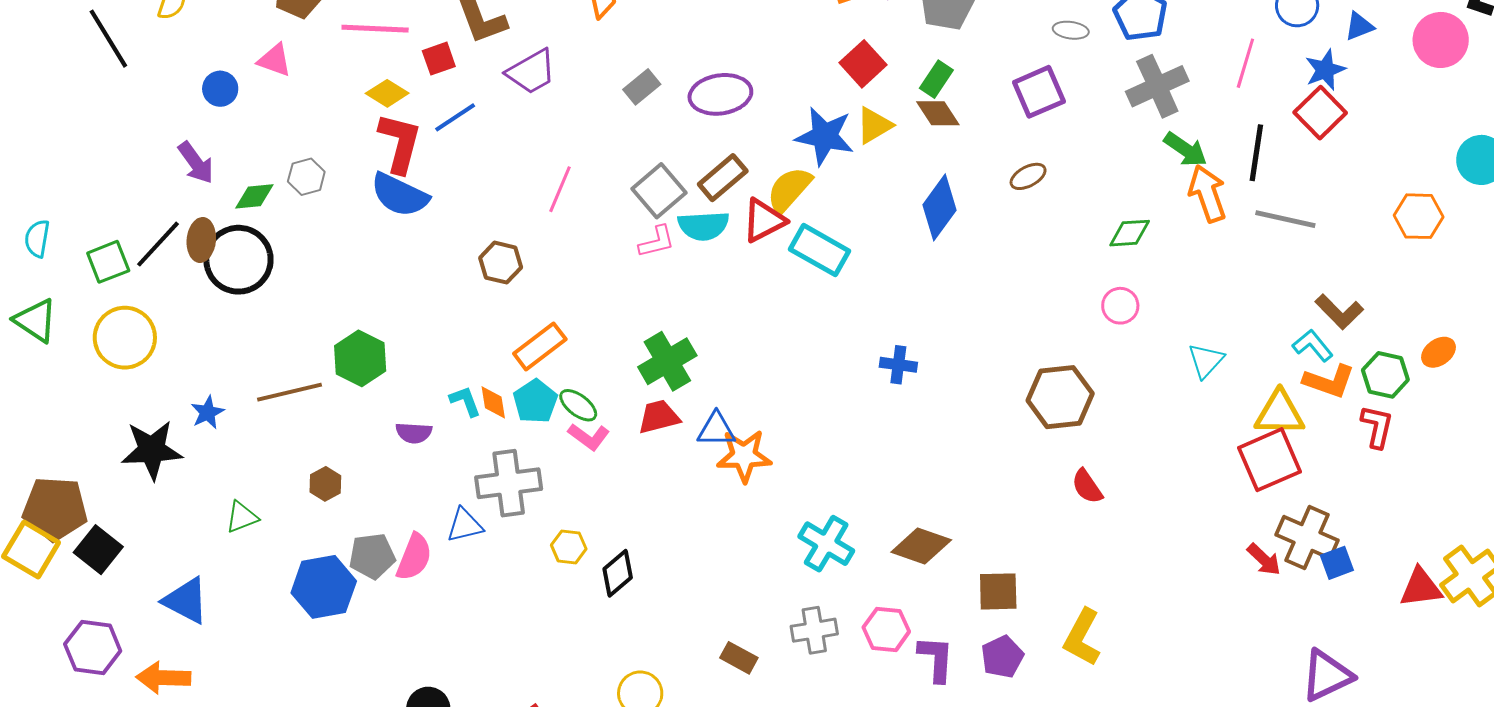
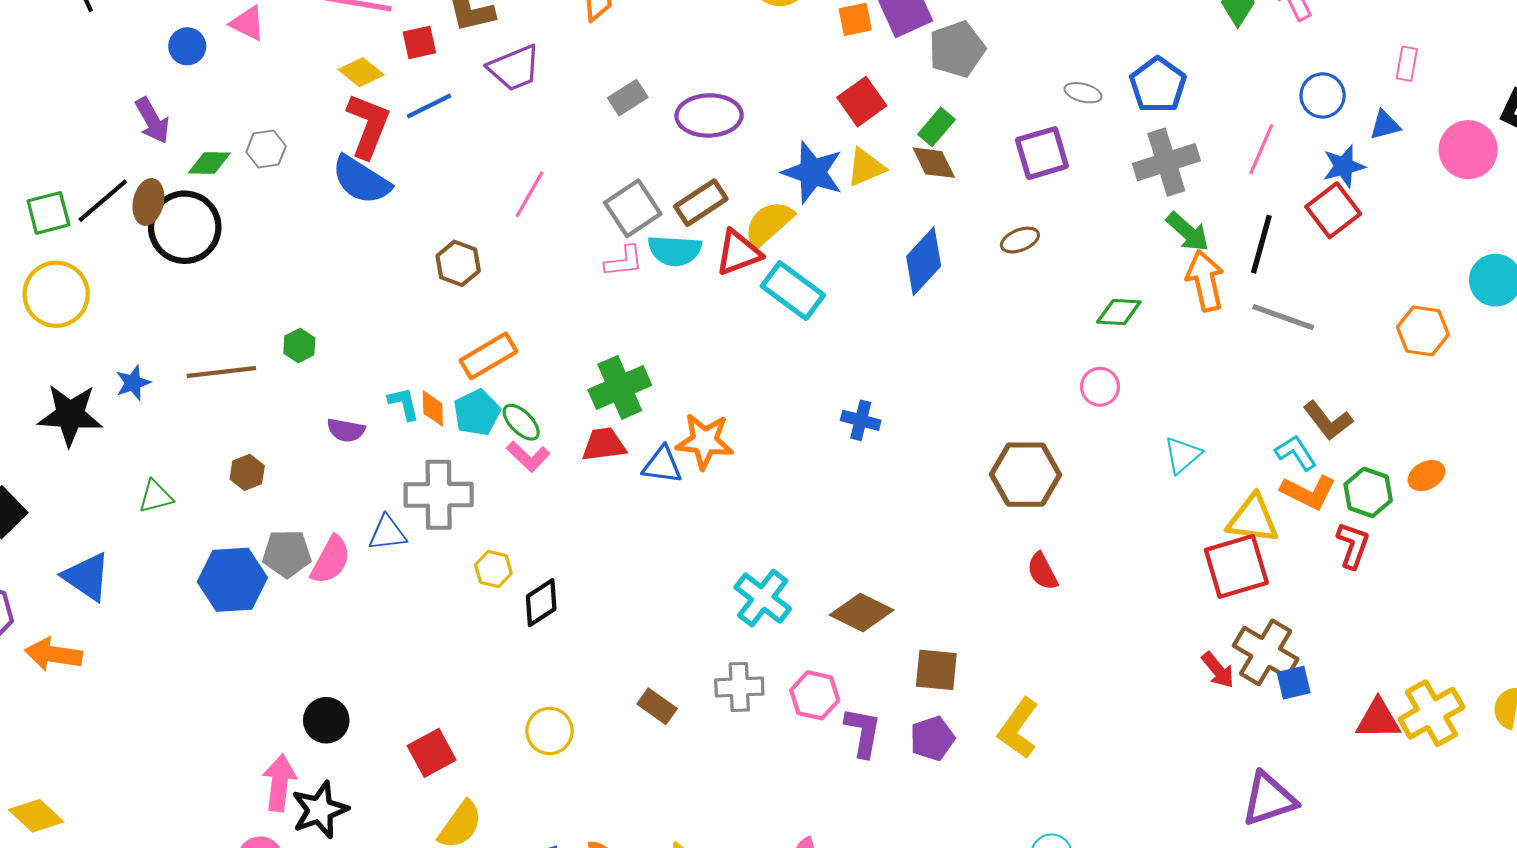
green hexagon: (360, 358) -> (299, 346), size x0.6
orange star: (744, 456) -> (705, 441), moved

